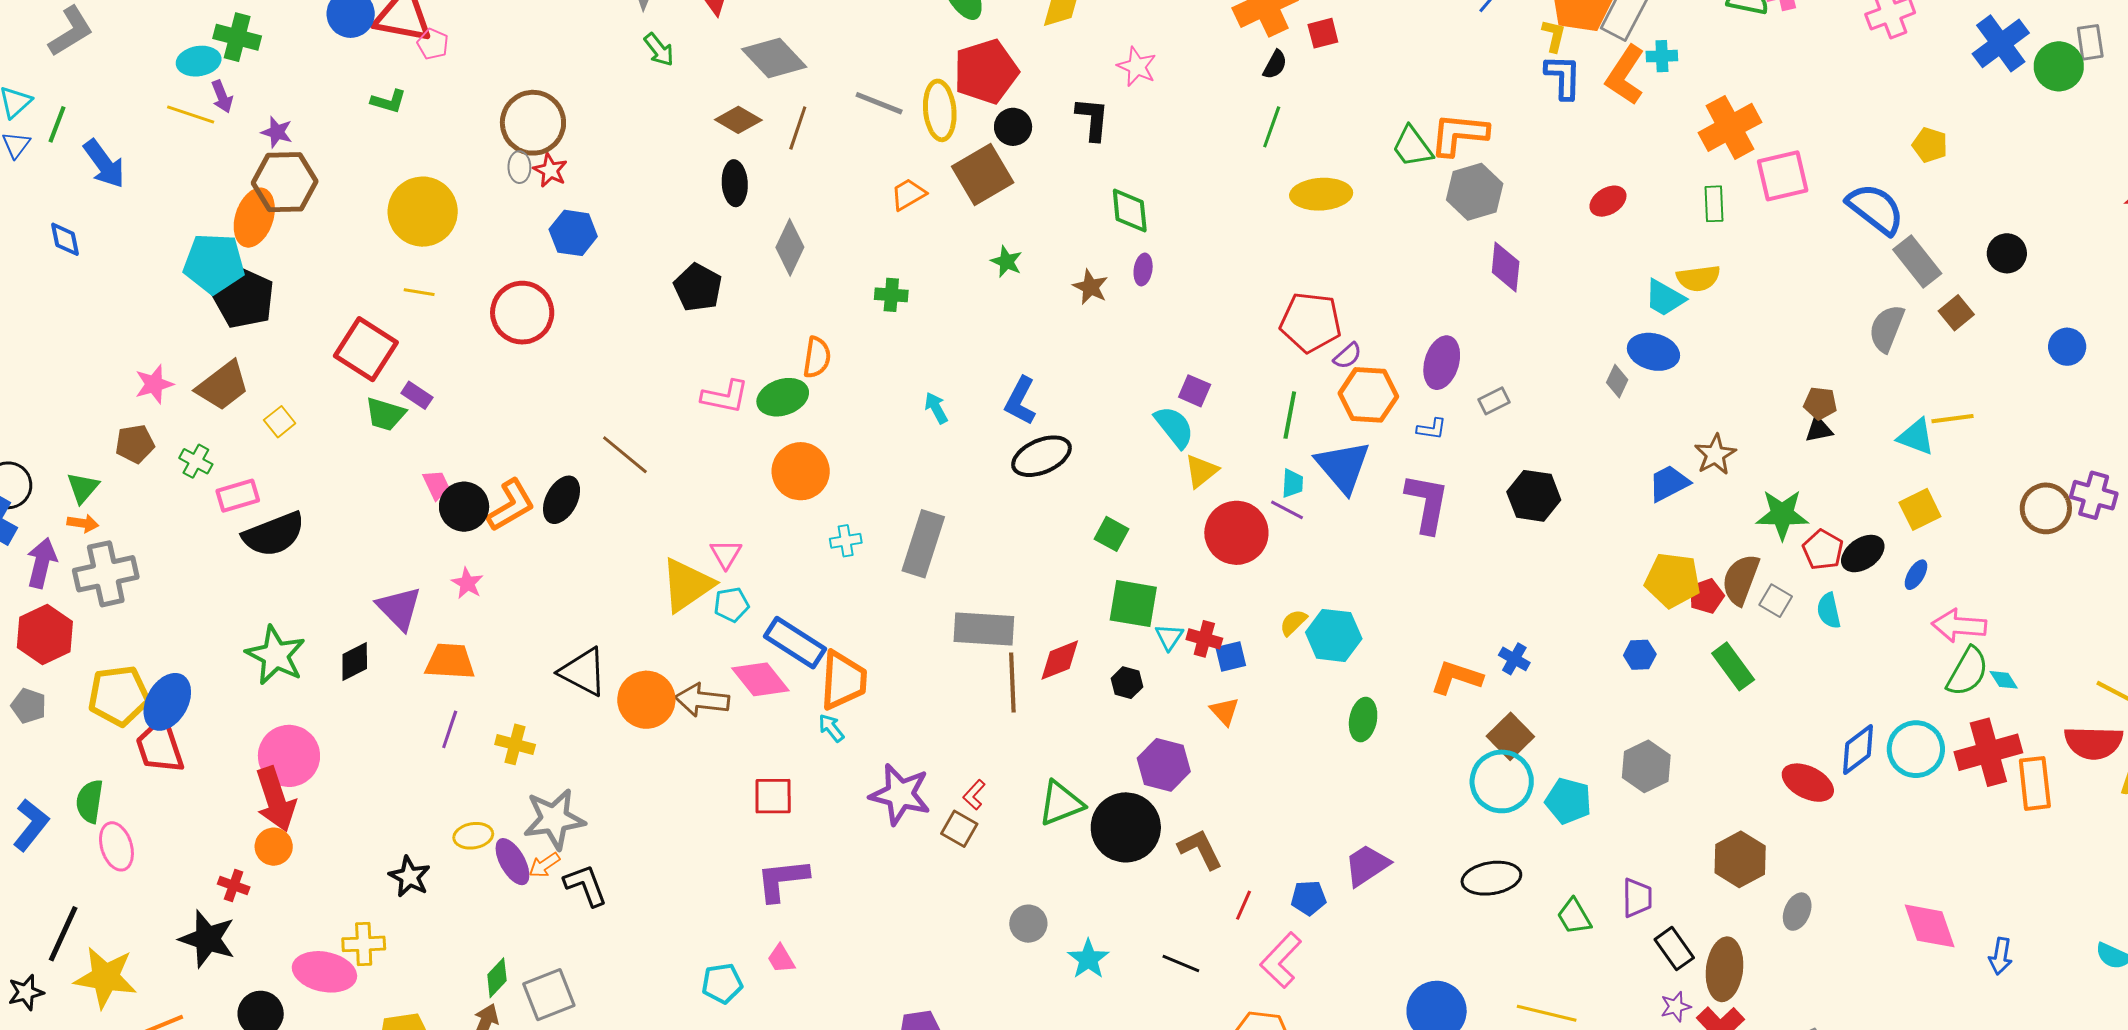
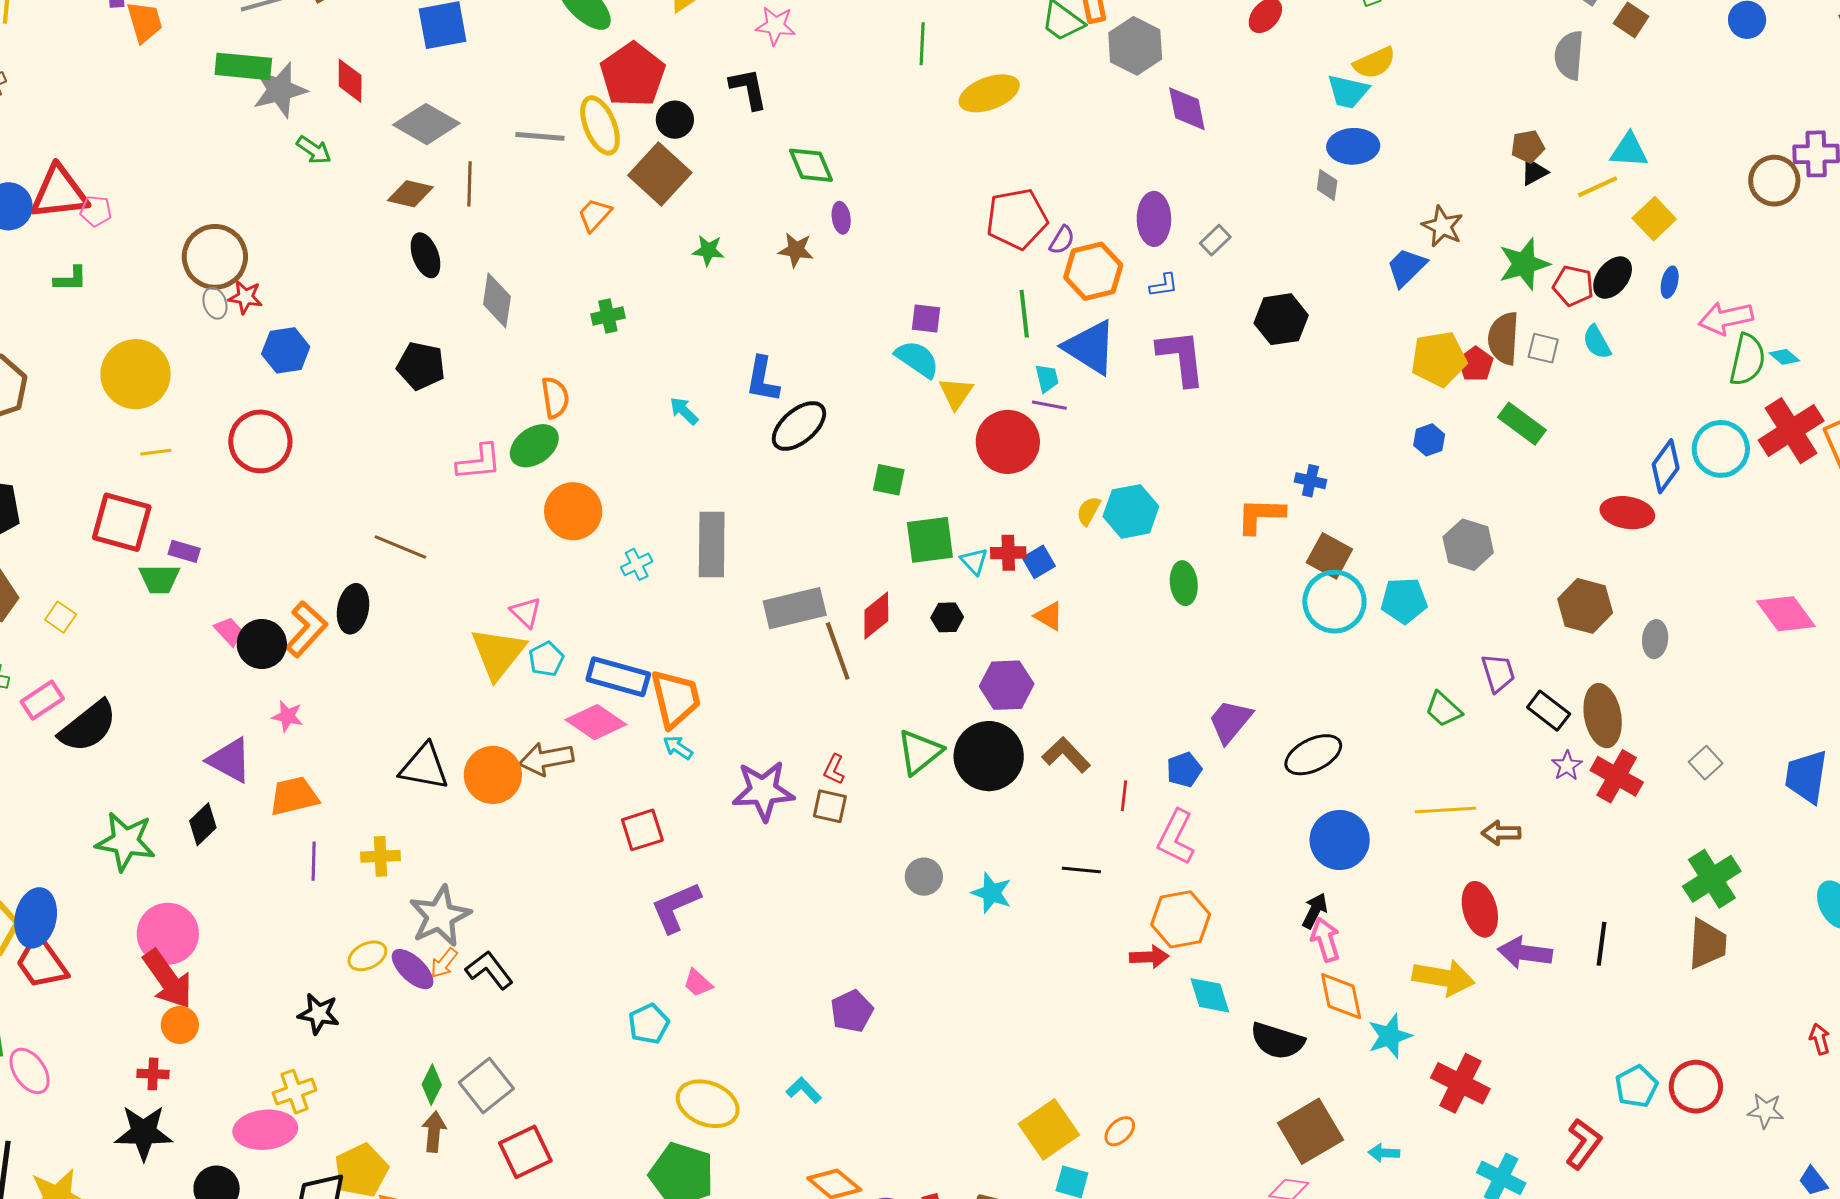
yellow line: (1953, 419) -> (1598, 187), moved
black ellipse: (1491, 878) -> (1313, 755), moved

